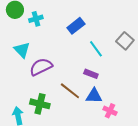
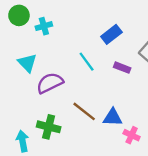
blue rectangle: (76, 26) -> (111, 34), moved
cyan line: (96, 49) -> (87, 62), moved
purple rectangle: (91, 74) -> (122, 68), moved

